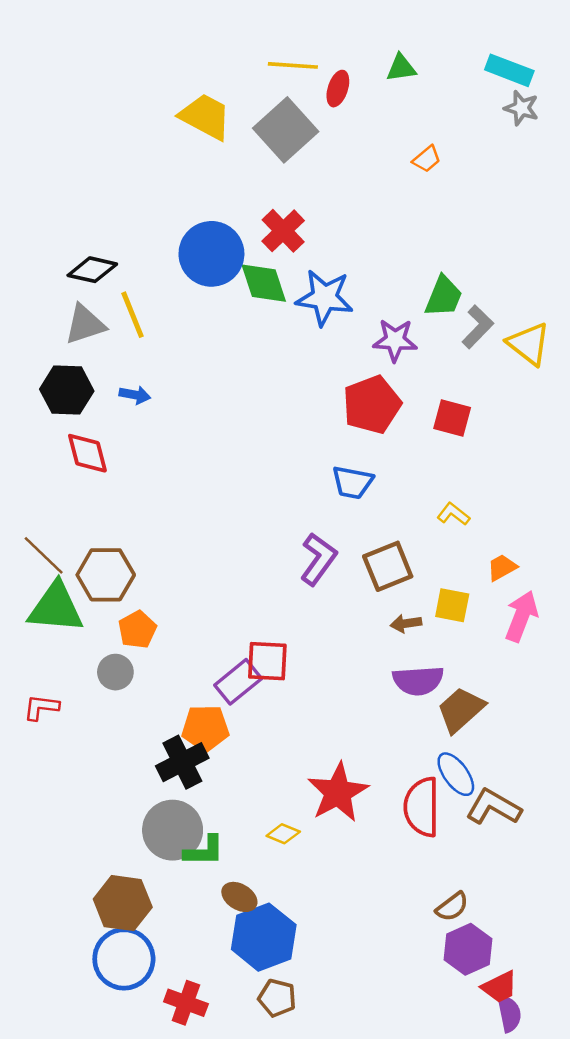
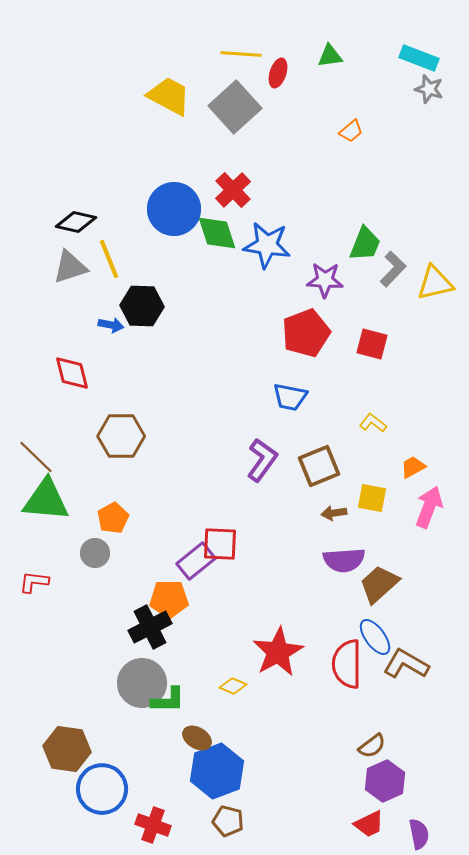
yellow triangle: (529, 344) -> (435, 283), turned -51
black hexagon: (67, 390) -> (142, 306), moved
brown hexagon: (106, 575) -> (121, 436), moved
brown hexagon: (123, 903) -> (67, 749), moved
red trapezoid: (500, 987) -> (369, 824), moved

